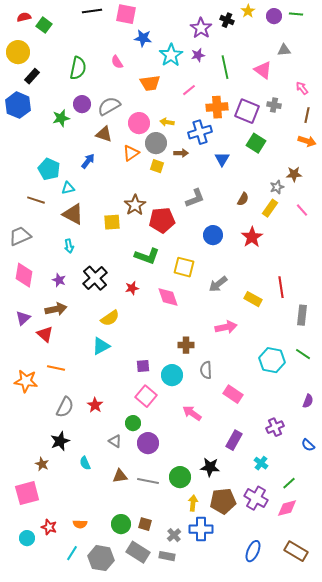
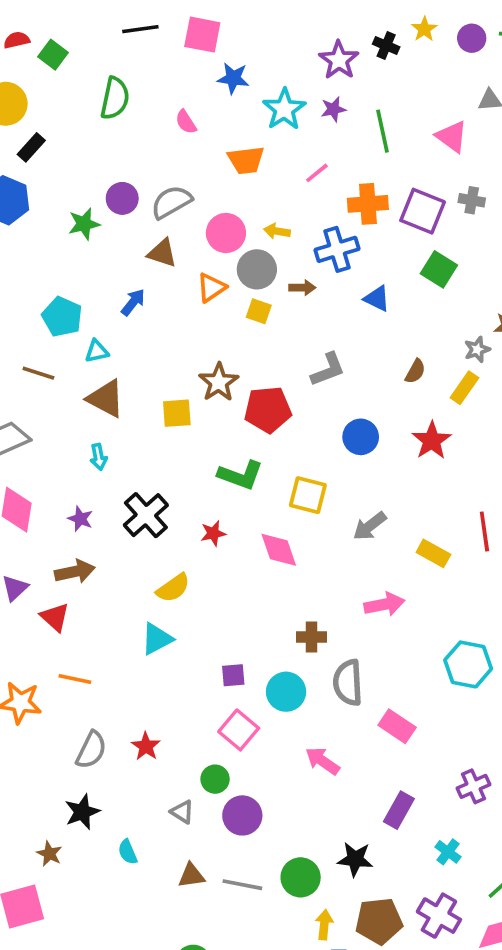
green semicircle: (78, 68) -> (115, 98), moved
blue triangle: (222, 159) -> (377, 299), turned -35
gray semicircle: (206, 370) -> (348, 683), size x1.4

